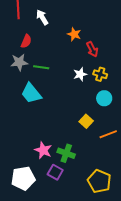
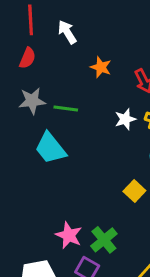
orange star: (74, 34) -> (101, 67), moved
red semicircle: (26, 41) -> (27, 58), moved
green cross: (66, 153) -> (104, 240), turned 30

